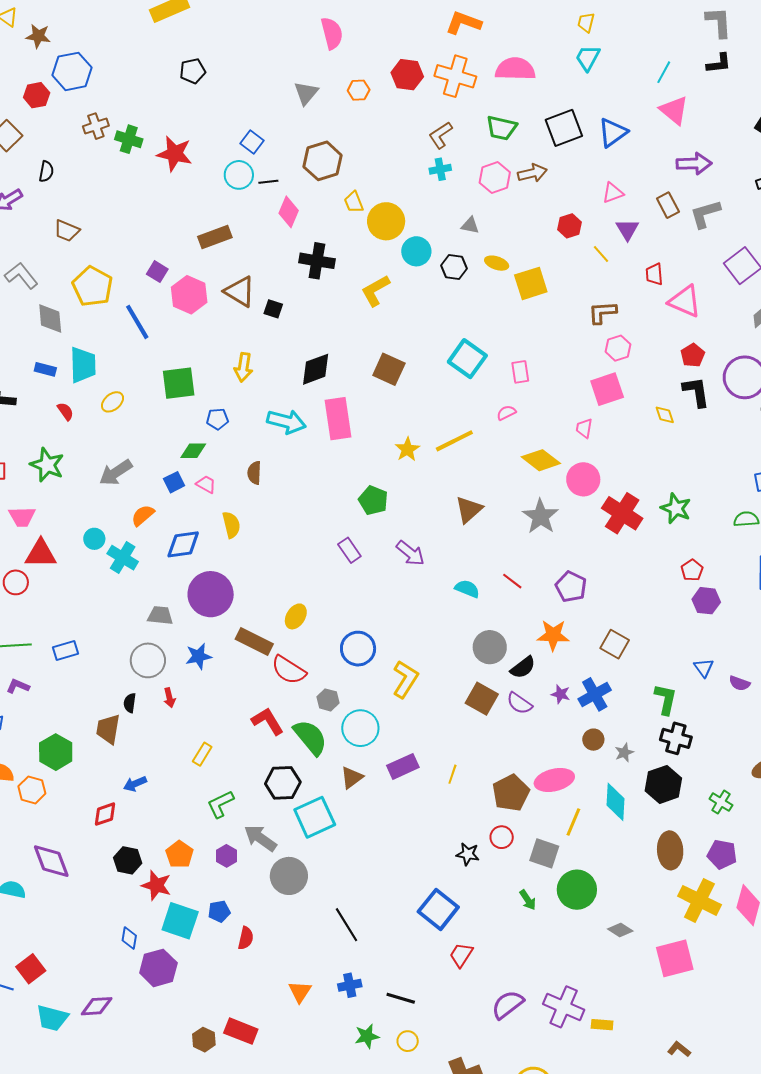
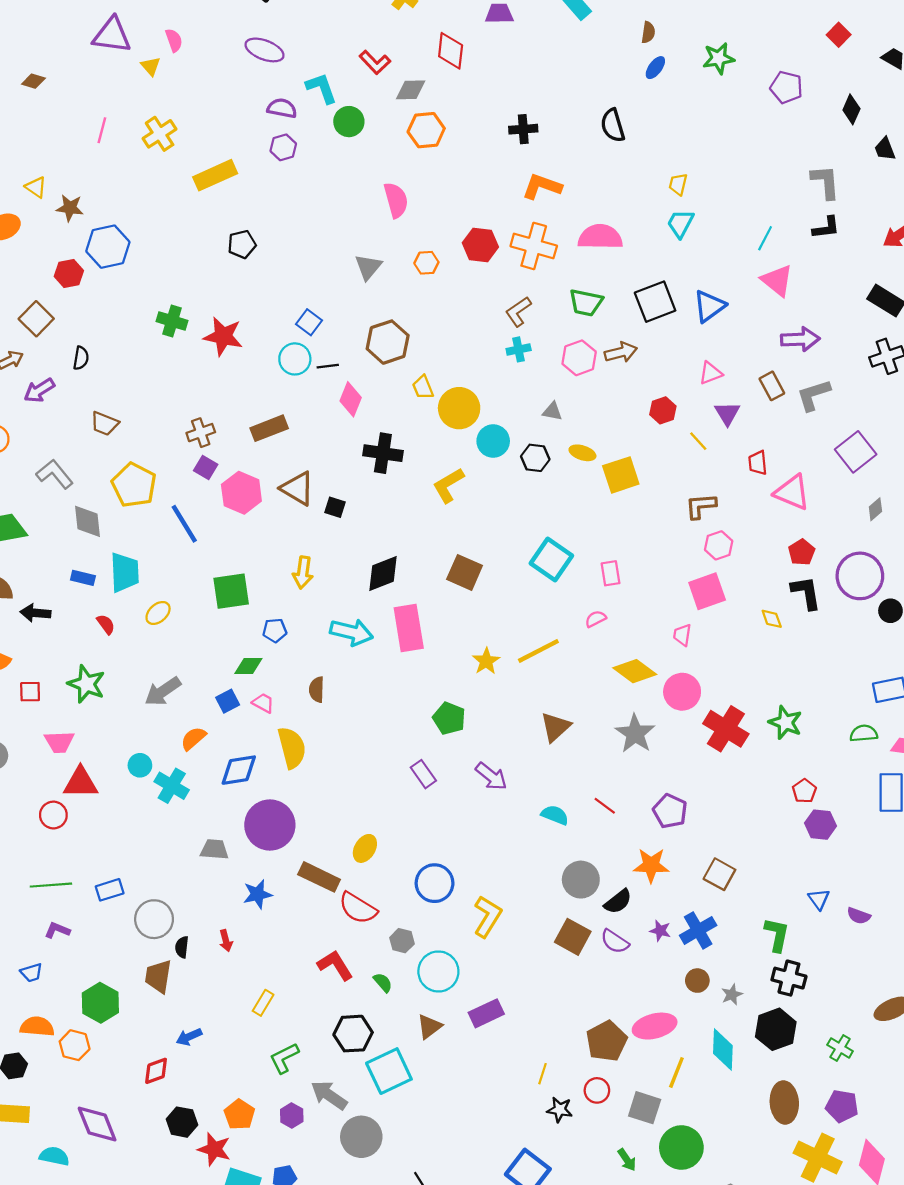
brown cross: (96, 126) -> (201, 433), moved
yellow semicircle: (231, 525) -> (292, 748), size x1.4
gray circle: (148, 660) -> (154, 919), moved
green semicircle: (310, 737) -> (383, 983), size x0.5
yellow line: (452, 774) -> (543, 1074), moved

